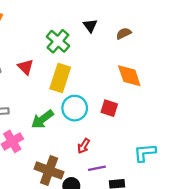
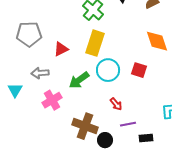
red triangle: (26, 67) -> (61, 49), moved, turned 49
red arrow: (84, 146) -> (116, 104), turned -72

